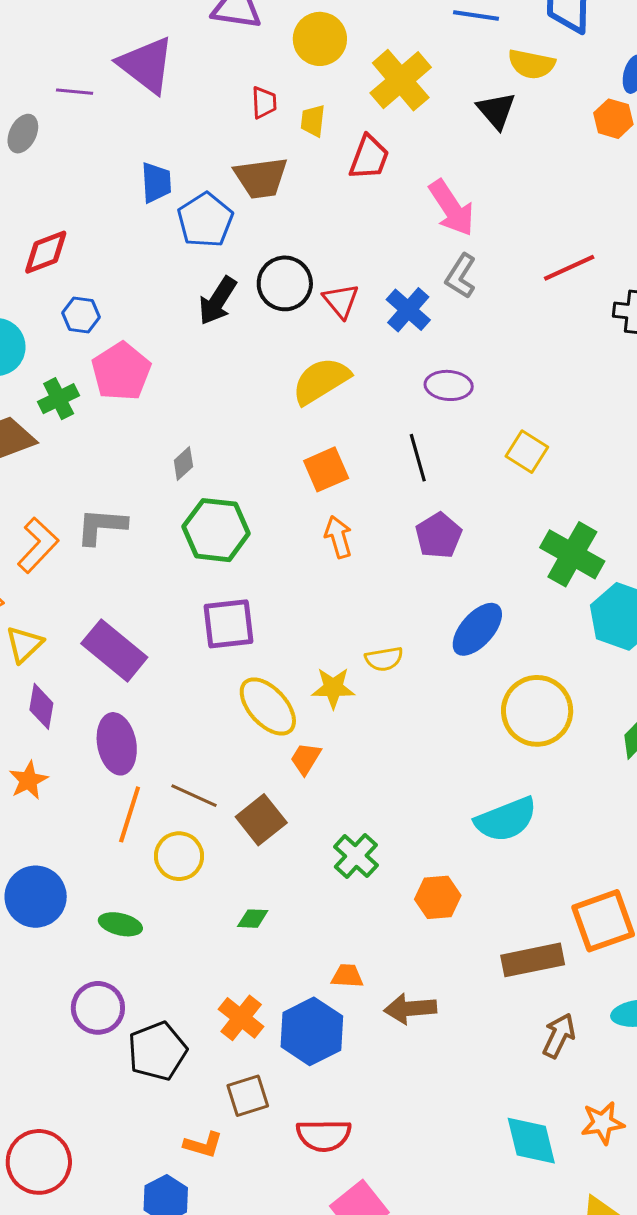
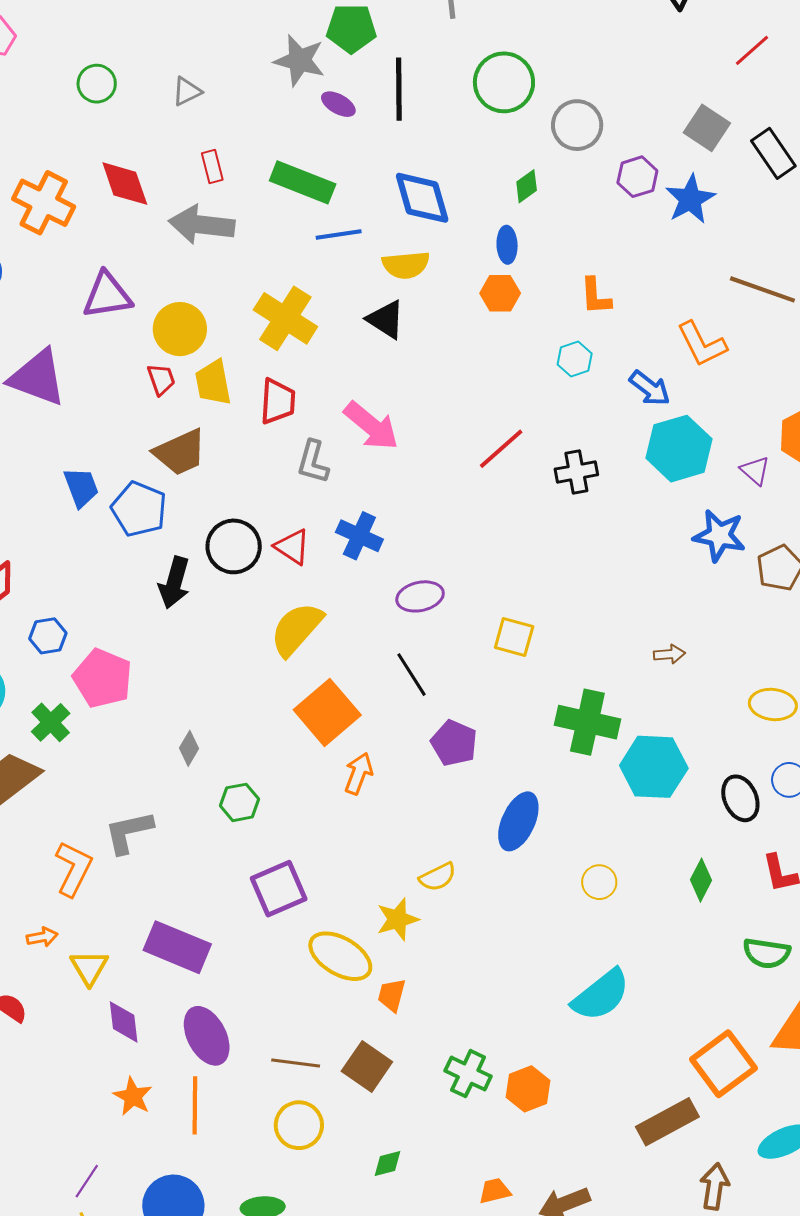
yellow circle: (320, 39) -> (180, 329), moved
yellow trapezoid: (313, 121) -> (213, 383), size x1.4
gray L-shape: (461, 276) -> (313, 462), moved
orange square: (326, 469) -> (327, 712), size x1.4
green hexagon: (216, 530) -> (240, 802), size x0.6
orange arrow: (338, 537) -> (359, 773), turned 54
yellow circle: (537, 711) -> (599, 882), size x0.5
orange line: (130, 814) -> (195, 1105), moved
orange hexagon: (438, 897) -> (528, 1089), moved

